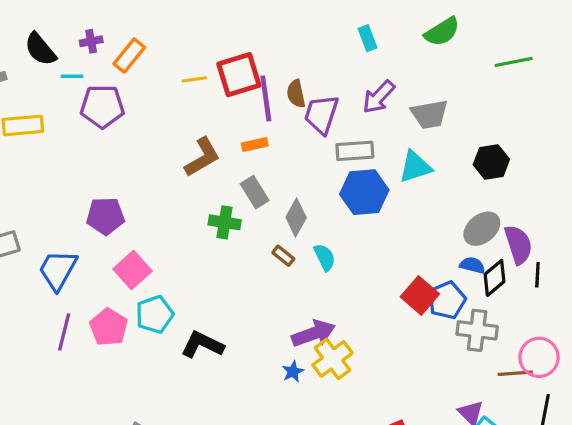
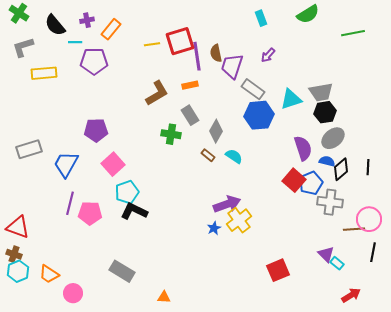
purple arrow: (379, 97) -> (268, 55), size x0.7
gray trapezoid: (429, 114) -> (321, 92), moved
gray rectangle: (355, 151) -> (253, 89), turned 40
black hexagon: (491, 162) -> (325, 112), moved
purple semicircle: (518, 245) -> (303, 148), moved
cyan semicircle: (325, 257) -> (234, 156), turned -30
pink pentagon: (109, 327) -> (90, 213), moved, turned -30
black L-shape: (202, 345) -> (134, 211), moved

